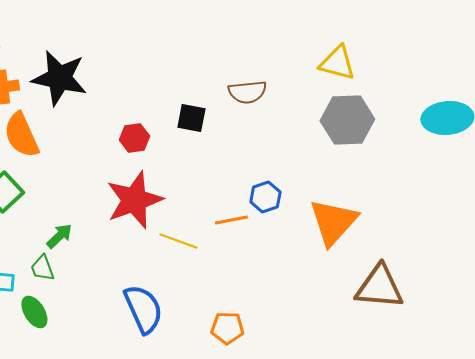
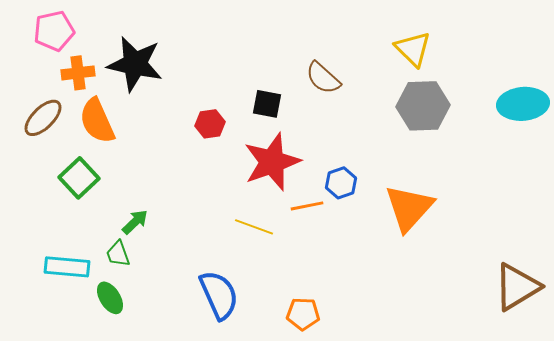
yellow triangle: (337, 63) -> (413, 49), turned 30
brown semicircle: (247, 92) -> (323, 78), turned 48
red star: (134, 200) -> (272, 162), moved
brown triangle: (379, 287) -> (517, 287), moved, turned -36

